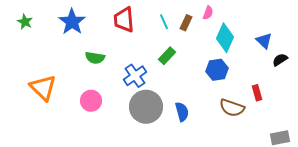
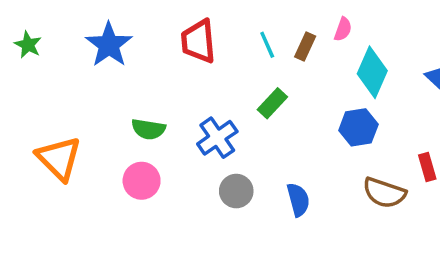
green semicircle: (95, 58) -> (148, 129), moved
gray circle: (146, 107) -> (236, 191), size x0.6

